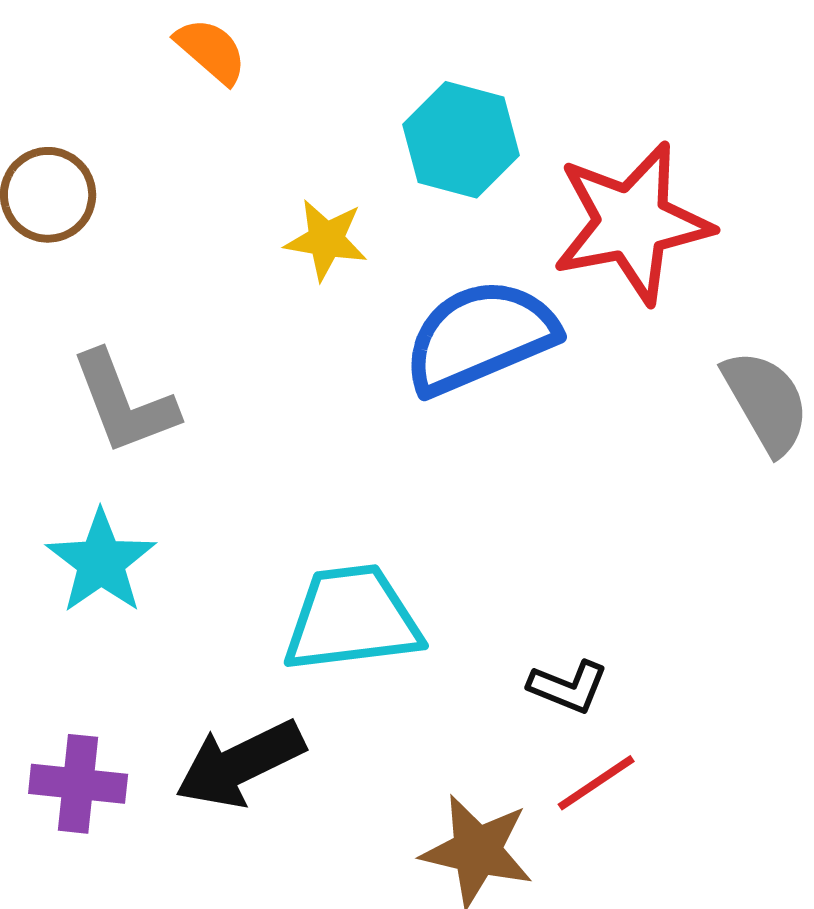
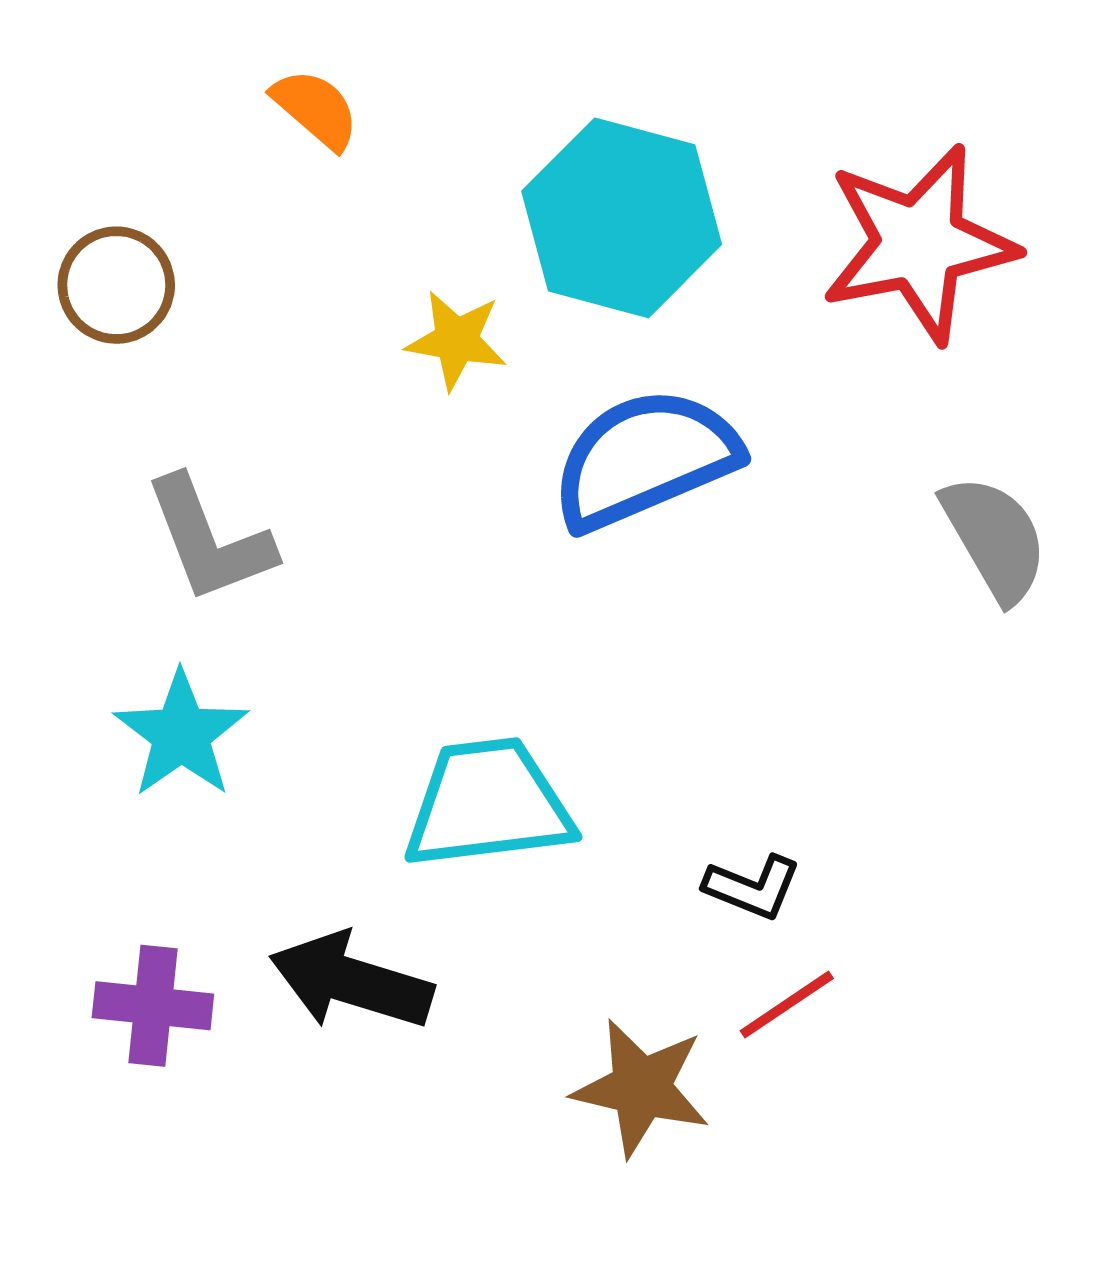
cyan hexagon: (461, 140) -> (622, 218), size x1.4
red star: (632, 223) -> (919, 243), moved
black arrow: (240, 764) -> (351, 981), turned 43

